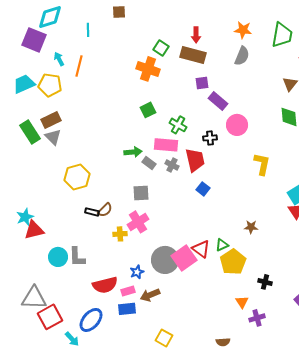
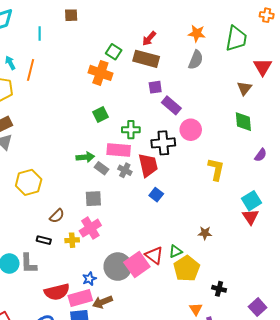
red arrow: (196, 35) -> (149, 39), turned 42
green cross: (178, 125) -> (131, 130), turned -30
black cross: (210, 138) -> (163, 143), size x1.6
black rectangle: (92, 212) -> (44, 240), moved
pink rectangle: (128, 291) -> (80, 298), size x1.6

